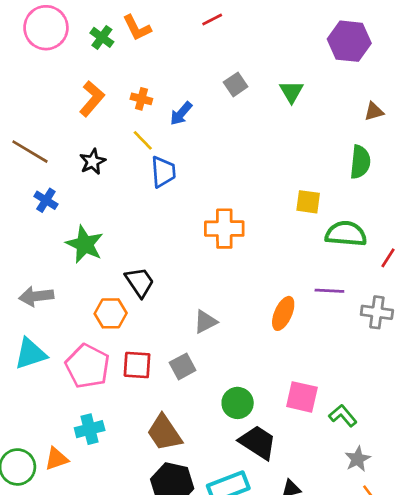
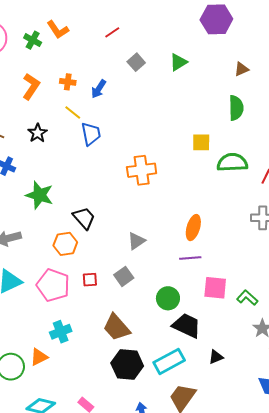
red line: (212, 19) -> (112, 32), moved
green triangle: (292, 92) -> (178, 62), turned 36
purple line: (329, 291) -> (190, 258), moved
red square: (137, 365) -> (90, 280), size x0.7

